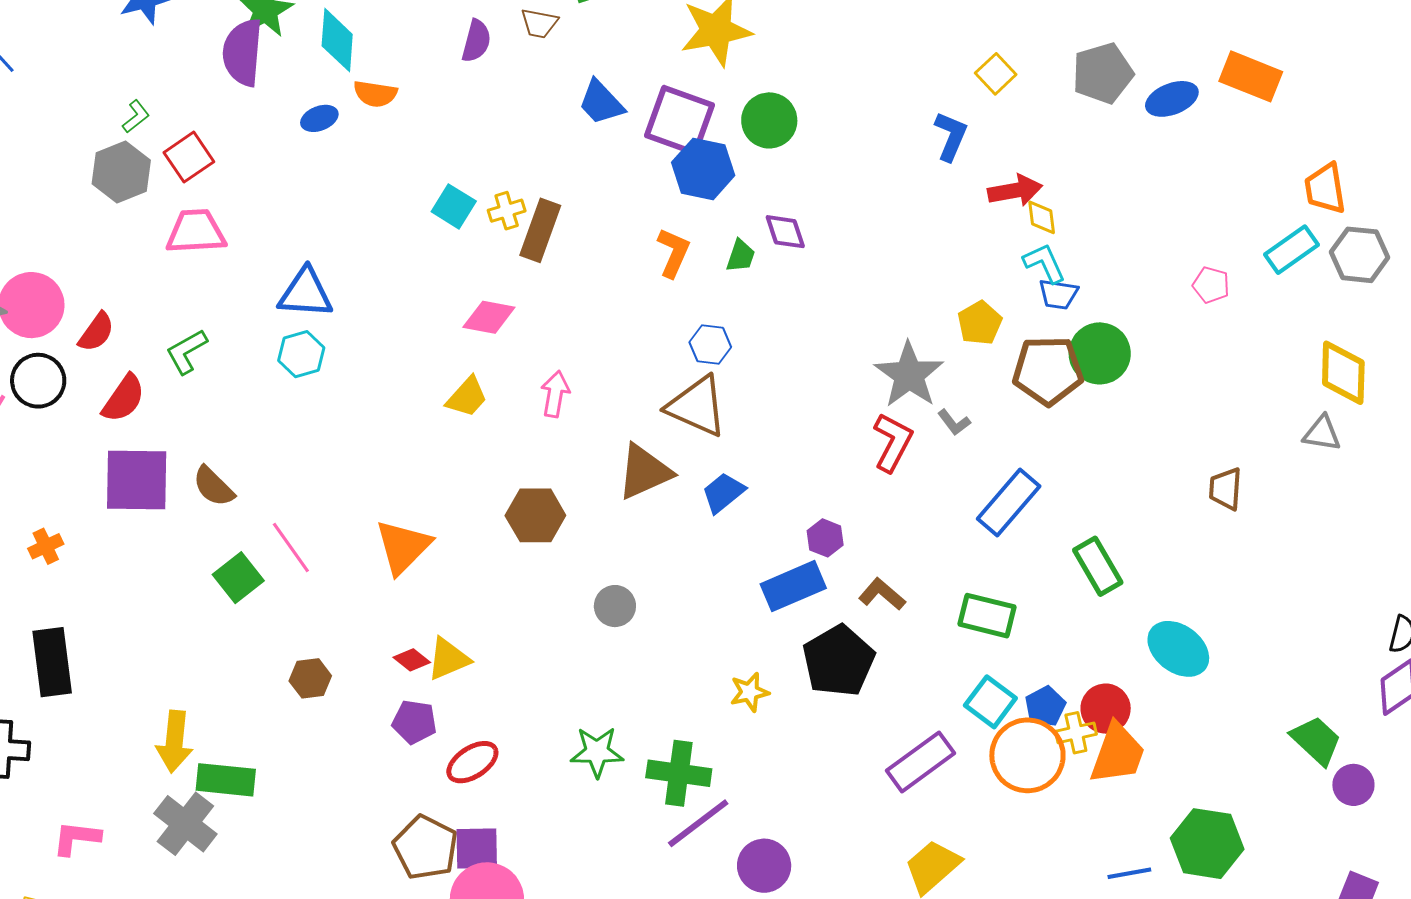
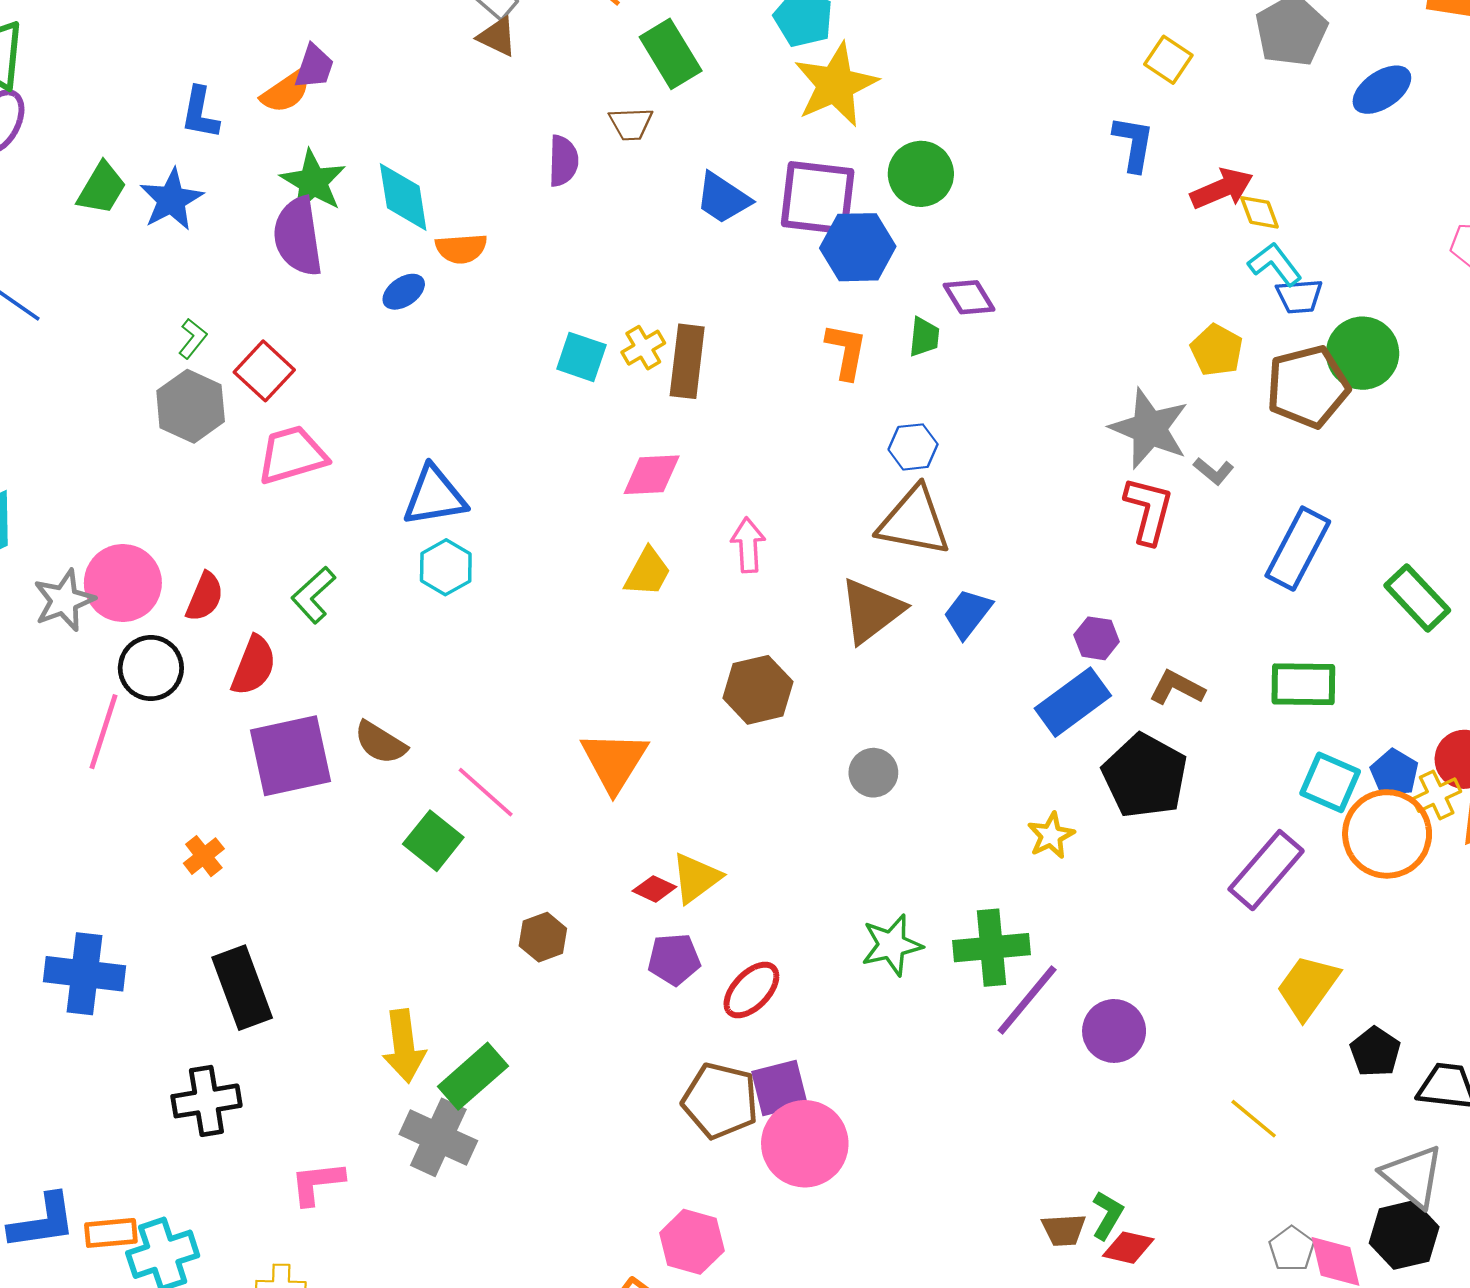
blue ellipse: (1172, 99) -> (1382, 90), moved
green rectangle: (226, 780) -> (473, 1076), turned -34

